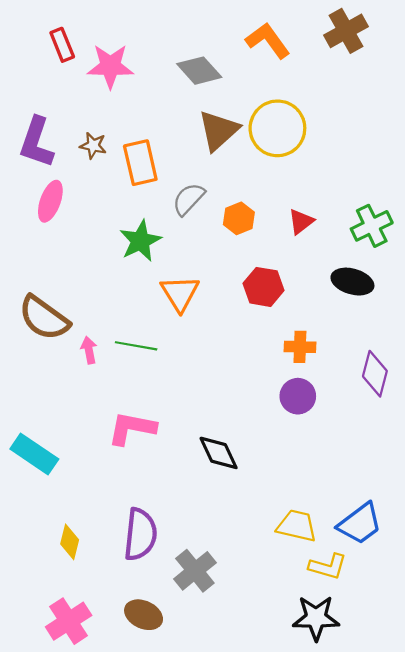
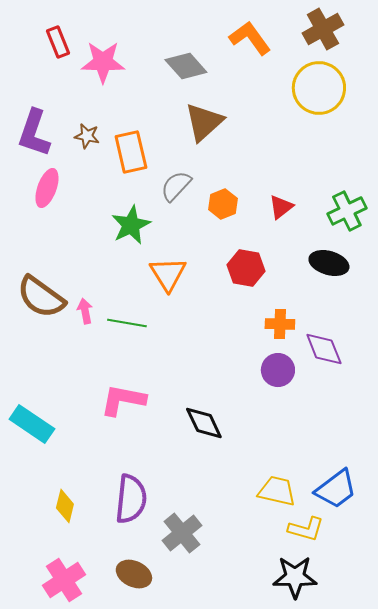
yellow circle: (277, 128) -> (319, 88), moved
pink arrow: (89, 350) -> (85, 311), moved
purple diamond: (375, 374) -> (324, 349), moved, turned -36

